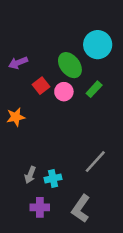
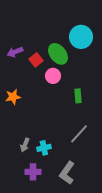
red square: (41, 86) -> (36, 60), moved
green rectangle: (94, 89) -> (78, 96), moved, turned -48

